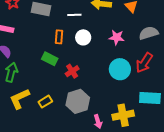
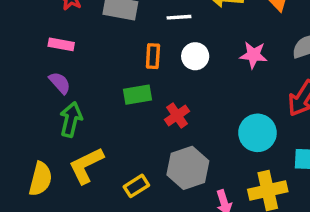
green rectangle: (50, 59) -> (137, 95), turned -35
cyan circle: (120, 69) -> (257, 133), moved
yellow rectangle: (45, 102) -> (136, 186), moved

